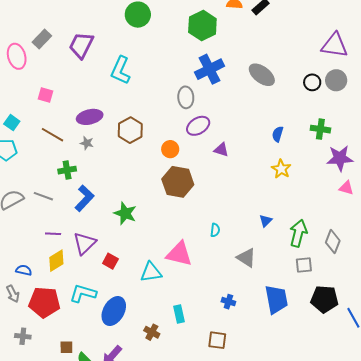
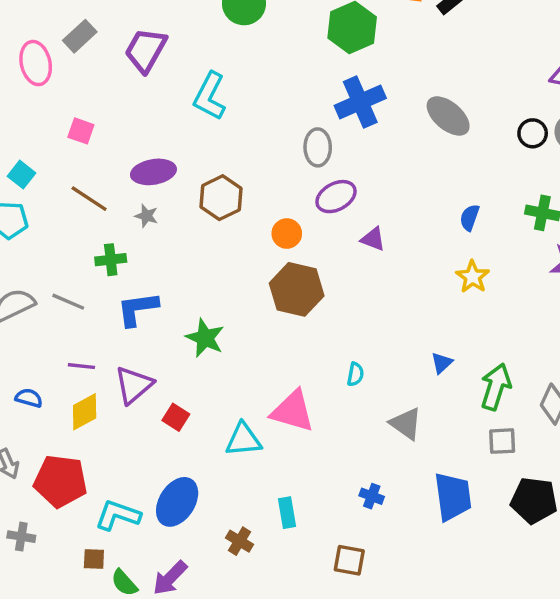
blue L-shape: (84, 198) -> (138, 309), turned -144
blue semicircle: (24, 270) -> (29, 398), moved
cyan L-shape: (83, 293) -> (118, 515), moved

